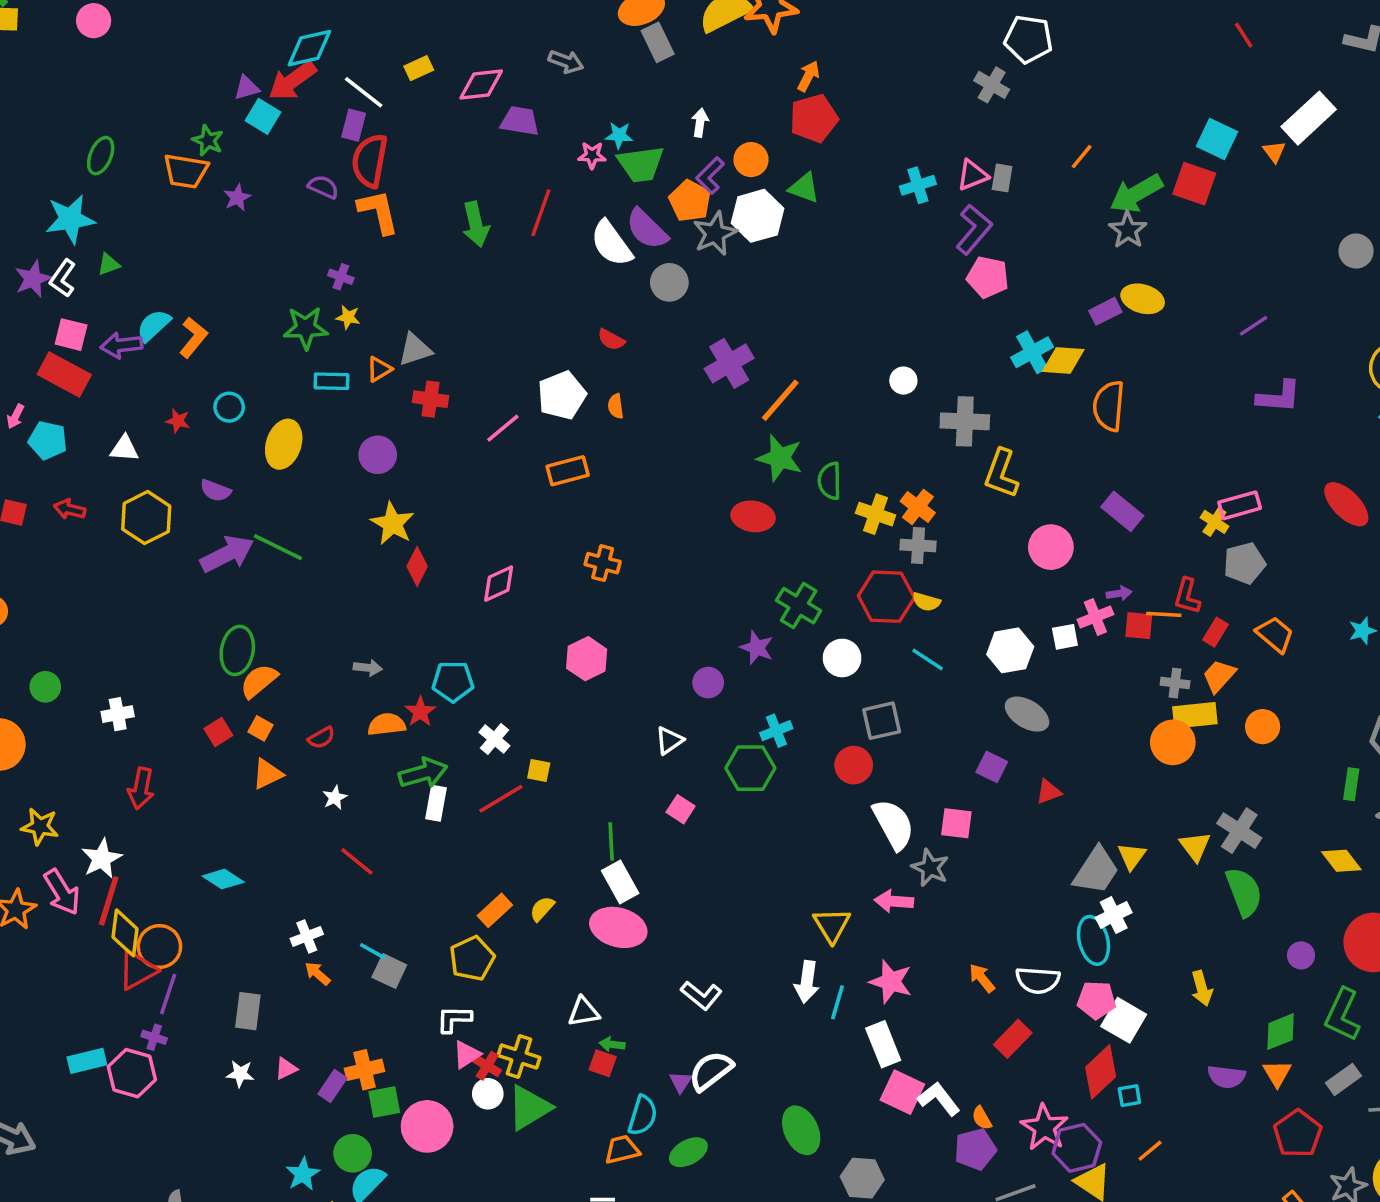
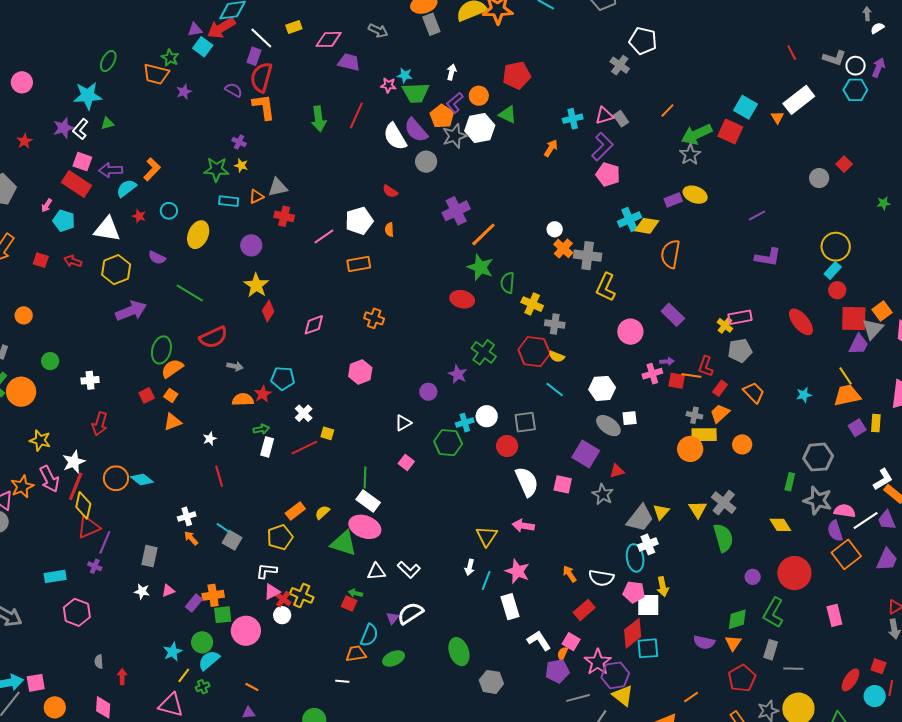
red line: (1244, 35) -> (792, 53), moved
orange arrow: (808, 76) -> (551, 148), moved
gray rectangle: (1002, 178) -> (621, 119), turned -49
cyan semicircle: (154, 326) -> (126, 188), moved
white triangle: (124, 449) -> (107, 229), size x1.6
orange cross: (918, 507) -> (563, 249), moved
purple arrow: (227, 554) -> (131, 311), moved
white square: (1065, 637) -> (630, 418), moved
white circle: (842, 658) -> (487, 416), moved
red semicircle: (321, 738) -> (213, 337), moved, size x1.8
purple square: (992, 767) -> (586, 454), size x1.5
green arrow: (423, 773) -> (261, 429), size x0.6
red line: (357, 861) -> (219, 476), turned 30
gray star: (930, 868) -> (603, 494), moved
white rectangle: (620, 882) -> (368, 501), turned -30
orange circle: (159, 947) -> (116, 478), moved
white arrow: (807, 982) -> (470, 567), size x0.7
yellow arrow: (1202, 988) -> (663, 587), moved
white triangle: (584, 1012) -> (376, 572), moved
white square: (1124, 1020) -> (648, 605), turned -35
pink hexagon: (132, 1073) -> (77, 612), moved
gray rectangle: (1343, 1079) -> (771, 650), turned -42
pink square: (902, 1092) -> (571, 642), moved, size x0.7
cyan square: (1129, 1096) -> (648, 648), size x1.6
green triangle: (529, 1108) -> (344, 543), moved, turned 44
orange semicircle: (982, 1118) -> (563, 654), turned 48
orange line: (1150, 1151) -> (691, 697), moved

